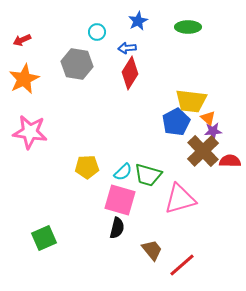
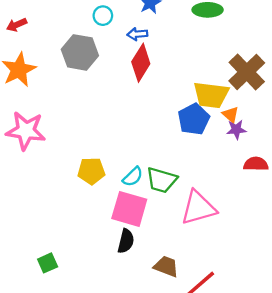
brown cross: (203, 151) -> (247, 72), moved
green square: (44, 238) -> (48, 263), moved, size x0.7
brown trapezoid: (152, 250) -> (166, 266), turned -30

